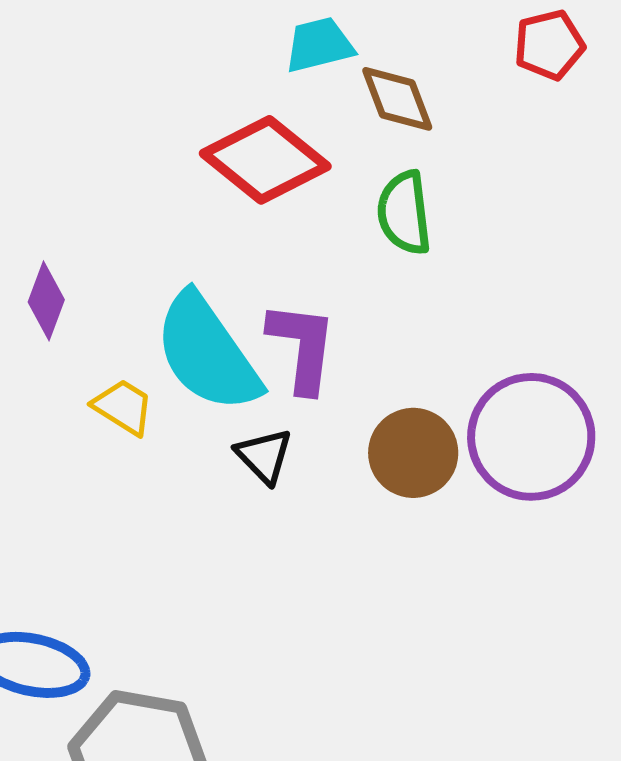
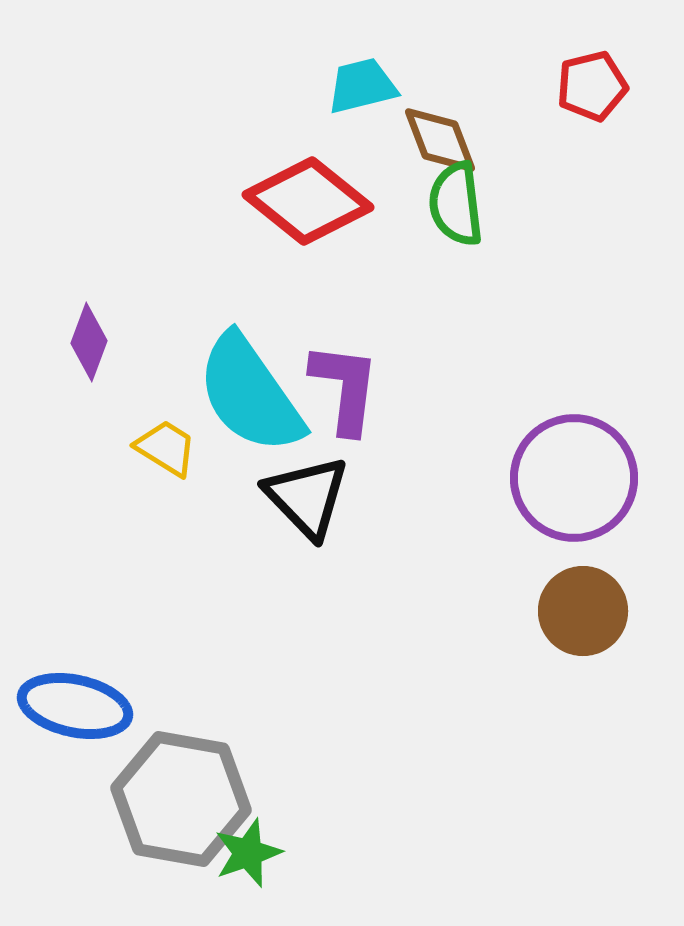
green semicircle: (404, 213) -> (456, 204), moved
brown circle: (413, 453) -> (583, 611), moved
black triangle: (264, 456) -> (307, 497), size x1.5

